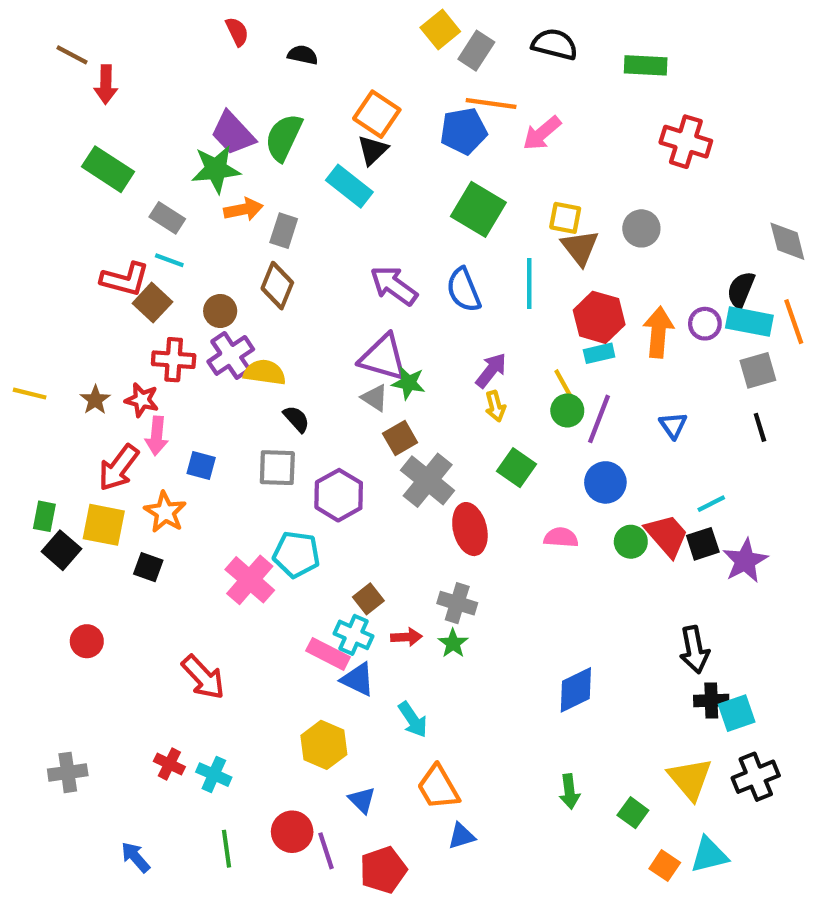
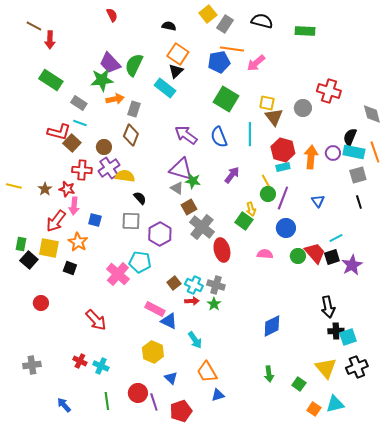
black semicircle: (303, 55) -> (169, 26), moved
red cross: (686, 142) -> (329, 91), moved
yellow arrow: (495, 406) -> (251, 209), moved
cyan cross: (354, 635) -> (194, 285), moved

